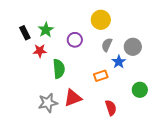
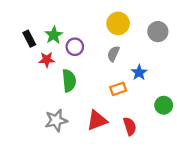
purple circle: (75, 40) -> (75, 47), moved
gray semicircle: (107, 45) -> (113, 54), moved
gray circle: (133, 47) -> (158, 32), moved
red triangle: (73, 98) -> (97, 120), moved

